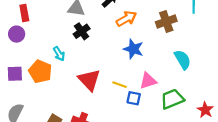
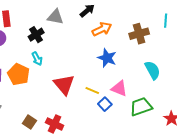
black cross: (82, 31) -> (36, 35), moved
pink triangle: (148, 81) -> (119, 88), turned 36
blue square: (134, 98) -> (105, 104), turned 32

